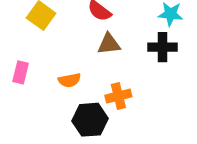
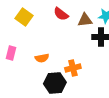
brown triangle: (109, 44) -> (85, 20), moved

